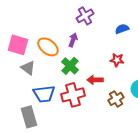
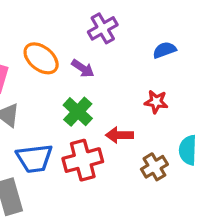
purple arrow: (73, 40) -> (83, 68), turned 104
orange ellipse: (48, 47) -> (41, 58), moved

